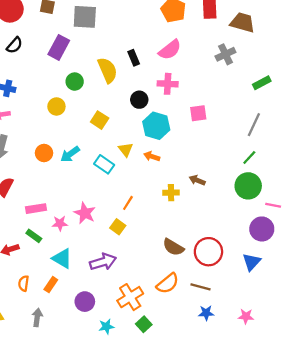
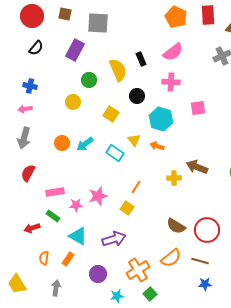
black circle: (139, 100) -> (137, 96), moved
brown arrow: (197, 180) -> (197, 167), size x1.5
pink star: (85, 213) -> (98, 196), turned 30

